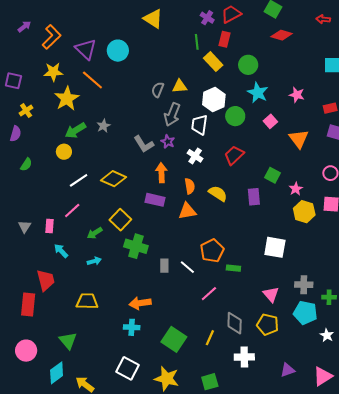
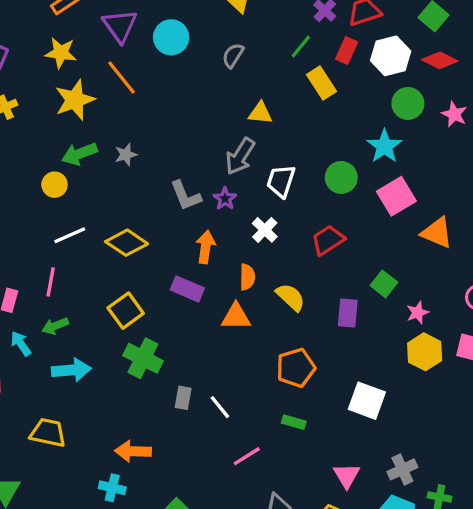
green line: (197, 42) -> (301, 46), turned 35
green circle: (248, 65) -> (408, 103), moved
gray semicircle: (158, 90) -> (233, 56), moved
pink star: (297, 95) -> (454, 114), moved
white hexagon: (214, 100) -> (391, 56), moved
pink square: (270, 121) -> (396, 196), size x1.6
orange triangle: (299, 139) -> (437, 233), turned -40
pink line: (72, 211) -> (51, 282), turned -48
green arrow: (95, 233) -> (55, 326), moved
orange pentagon: (212, 251) -> (296, 368), moved
cyan arrow: (94, 261) -> (71, 370), size x1.6
gray cross: (304, 285) -> (402, 469), turned -36

